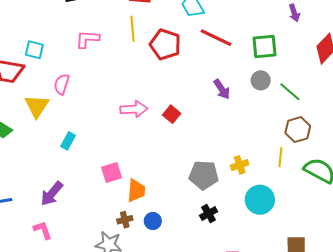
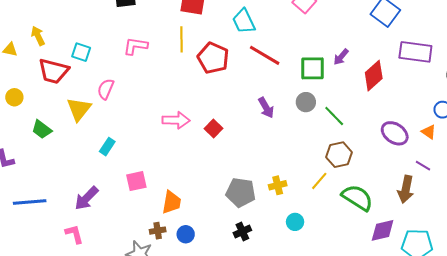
purple arrow: (294, 13) -> (341, 57), moved, turned 54
yellow line: (280, 157) -> (319, 181), turned 30
pink square: (112, 172) -> (136, 181), moved
cyan circle: (260, 200) -> (295, 222), size x0.6

